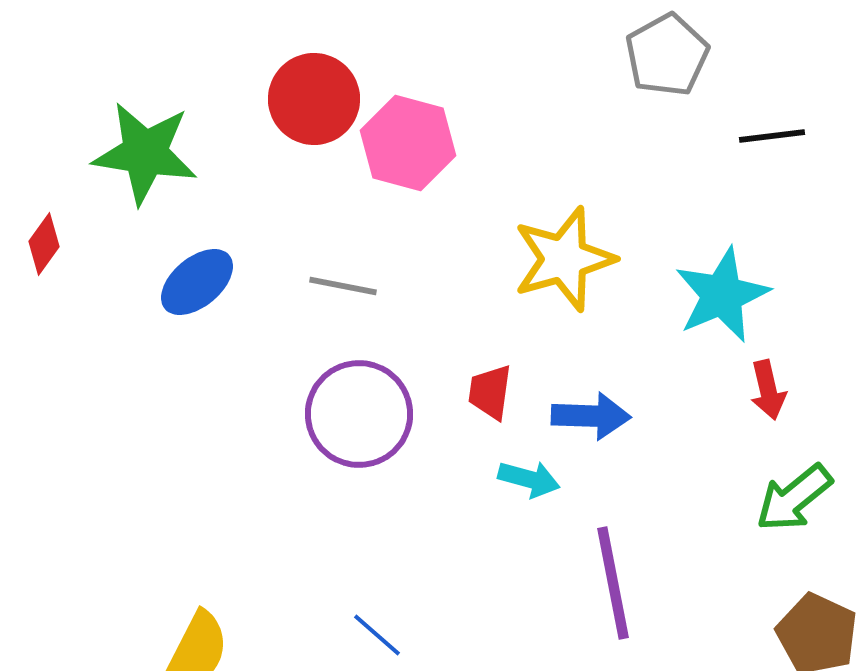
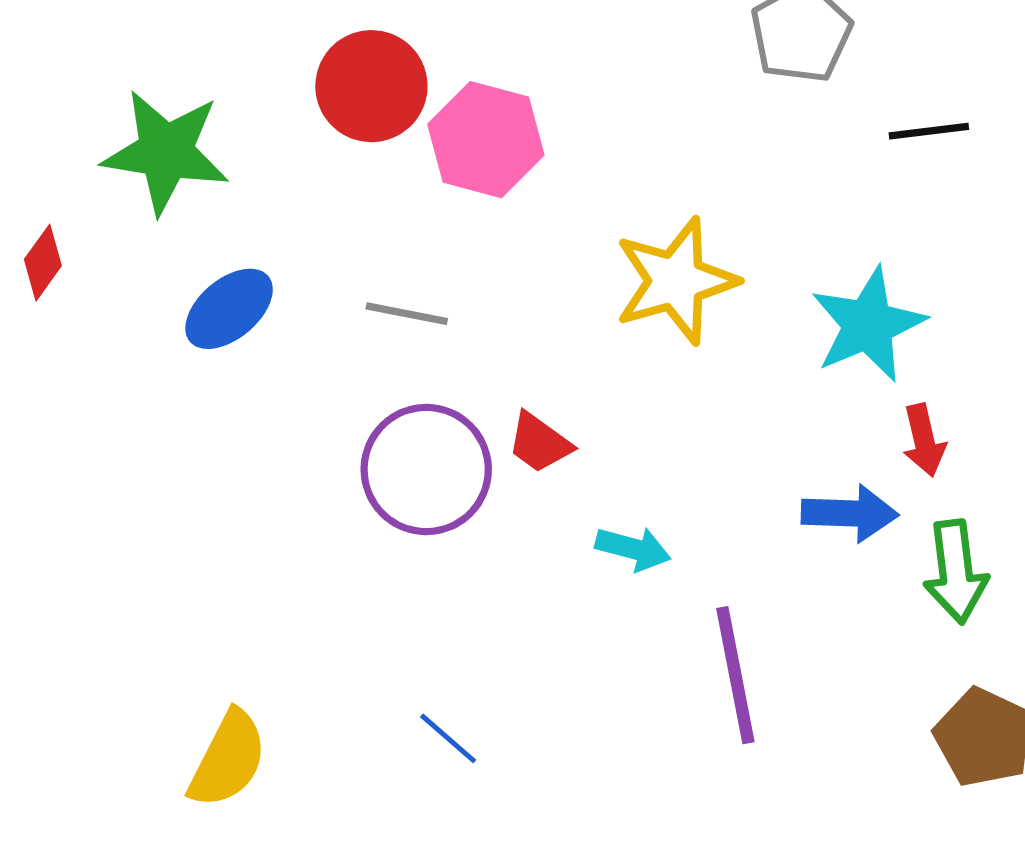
red trapezoid: (490, 392) -> (539, 443), moved, turned -62
blue arrow: (591, 416) -> (850, 513), moved
green arrow: (794, 498) -> (956, 572), turned -58

